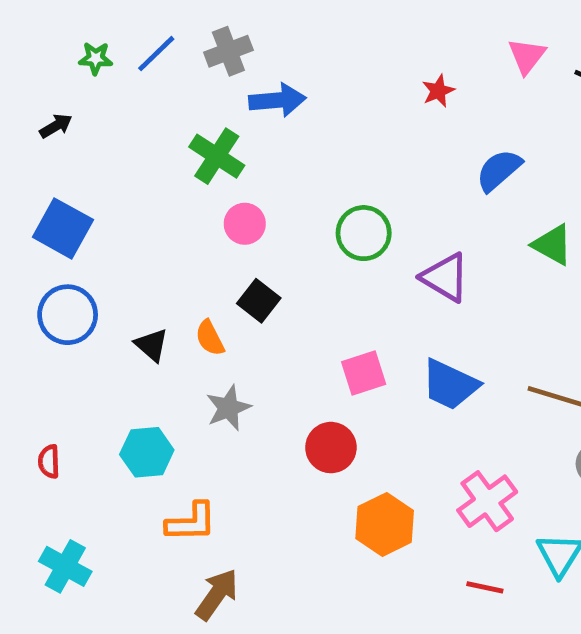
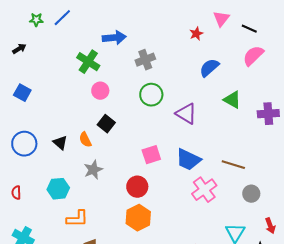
gray cross: (228, 51) -> (145, 60), moved
red star: (438, 91) -> (196, 34), moved
blue square: (63, 228) -> (22, 93), size x0.7
blue circle: (68, 315) -> (24, 144), moved
pink cross: (487, 501) -> (204, 190), moved
orange hexagon: (385, 524) -> (138, 218), moved

